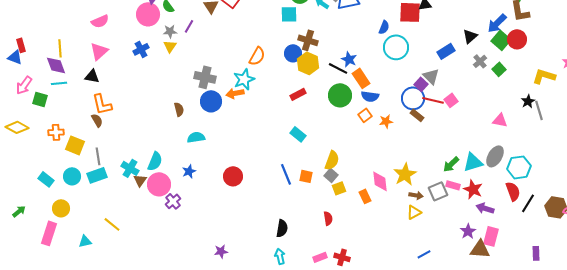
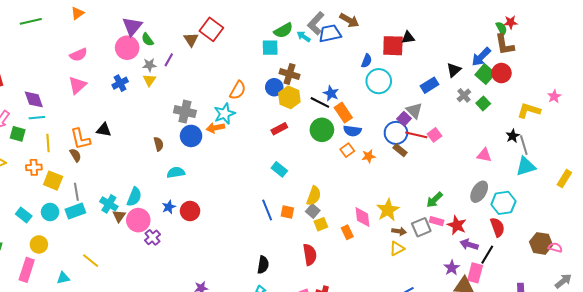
yellow line: (60, 48) -> (48, 143), moved
black triangle: (92, 76) -> (104, 130), moved
cyan triangle: (473, 162) -> (526, 166), moved
red circle: (233, 176) -> (190, 211), moved
black line: (528, 203) -> (487, 255), moved
red semicircle: (328, 218) -> (310, 255), size x1.5

